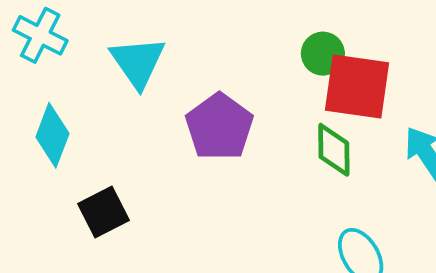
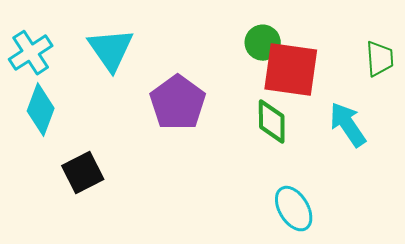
cyan cross: (40, 35) -> (31, 53), moved, turned 30

